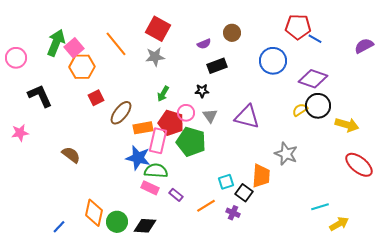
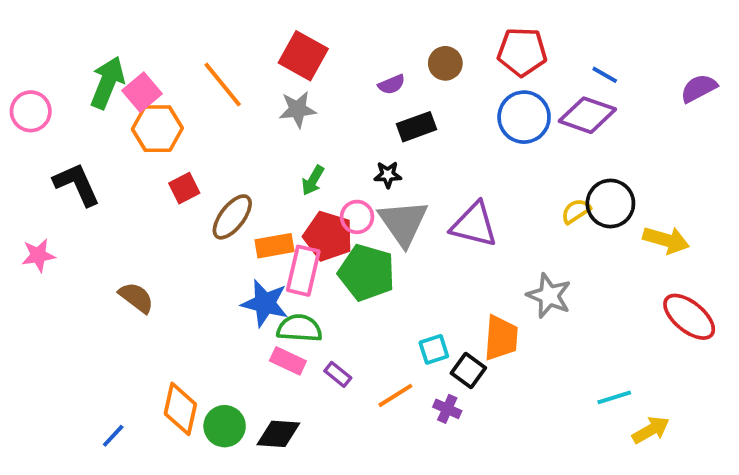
red pentagon: (298, 27) -> (522, 52), moved
purple diamond: (313, 79) -> (587, 115), moved
gray triangle: (210, 116) -> (403, 223), size x1.8

